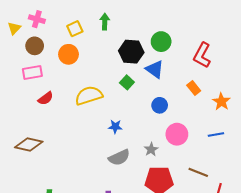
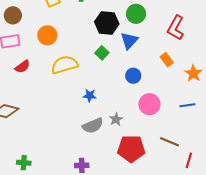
orange circle: (68, 54) -> (47, 35), moved
blue triangle: (155, 69) -> (129, 41), turned 36
gray star: (151, 149) -> (116, 119), moved

